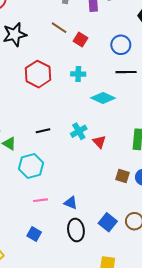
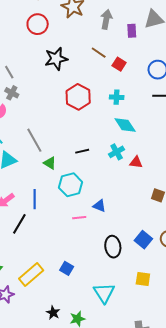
cyan diamond: (103, 98) -> (125, 125), moved, turned 30
red triangle: (99, 142) -> (136, 162), turned -40
blue triangle: (71, 203) -> (99, 206), moved
blue square: (34, 234) -> (67, 268), moved

